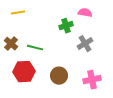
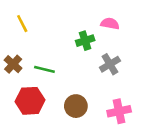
yellow line: (18, 13) -> (22, 24), turned 72

